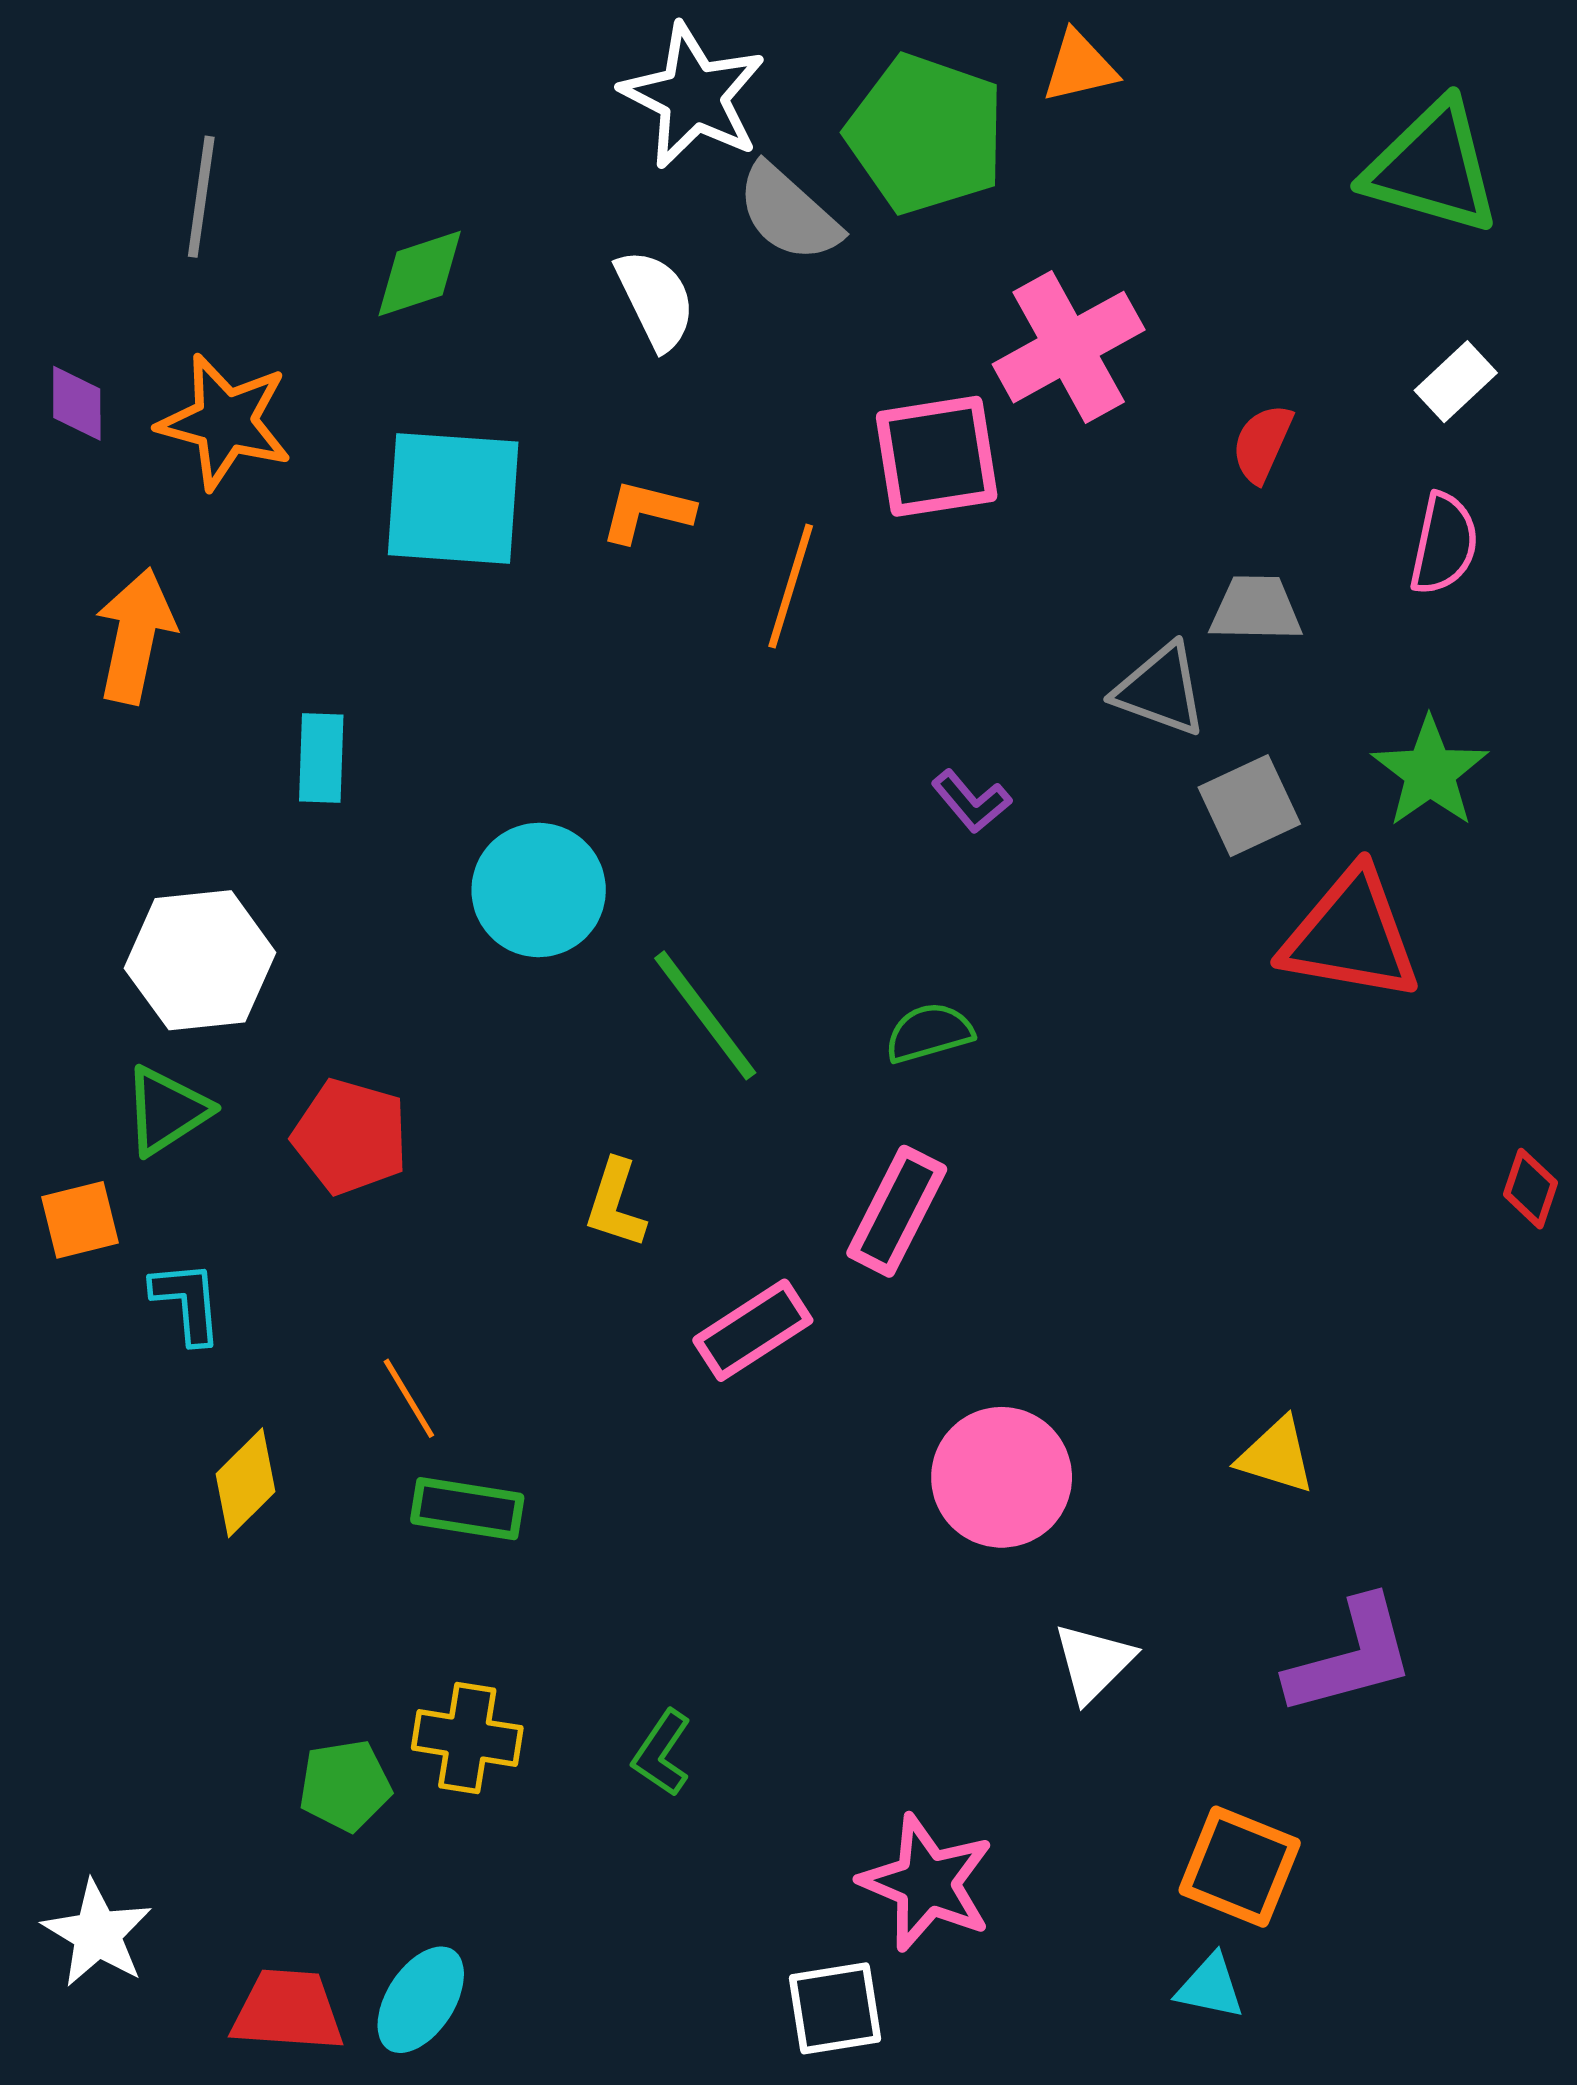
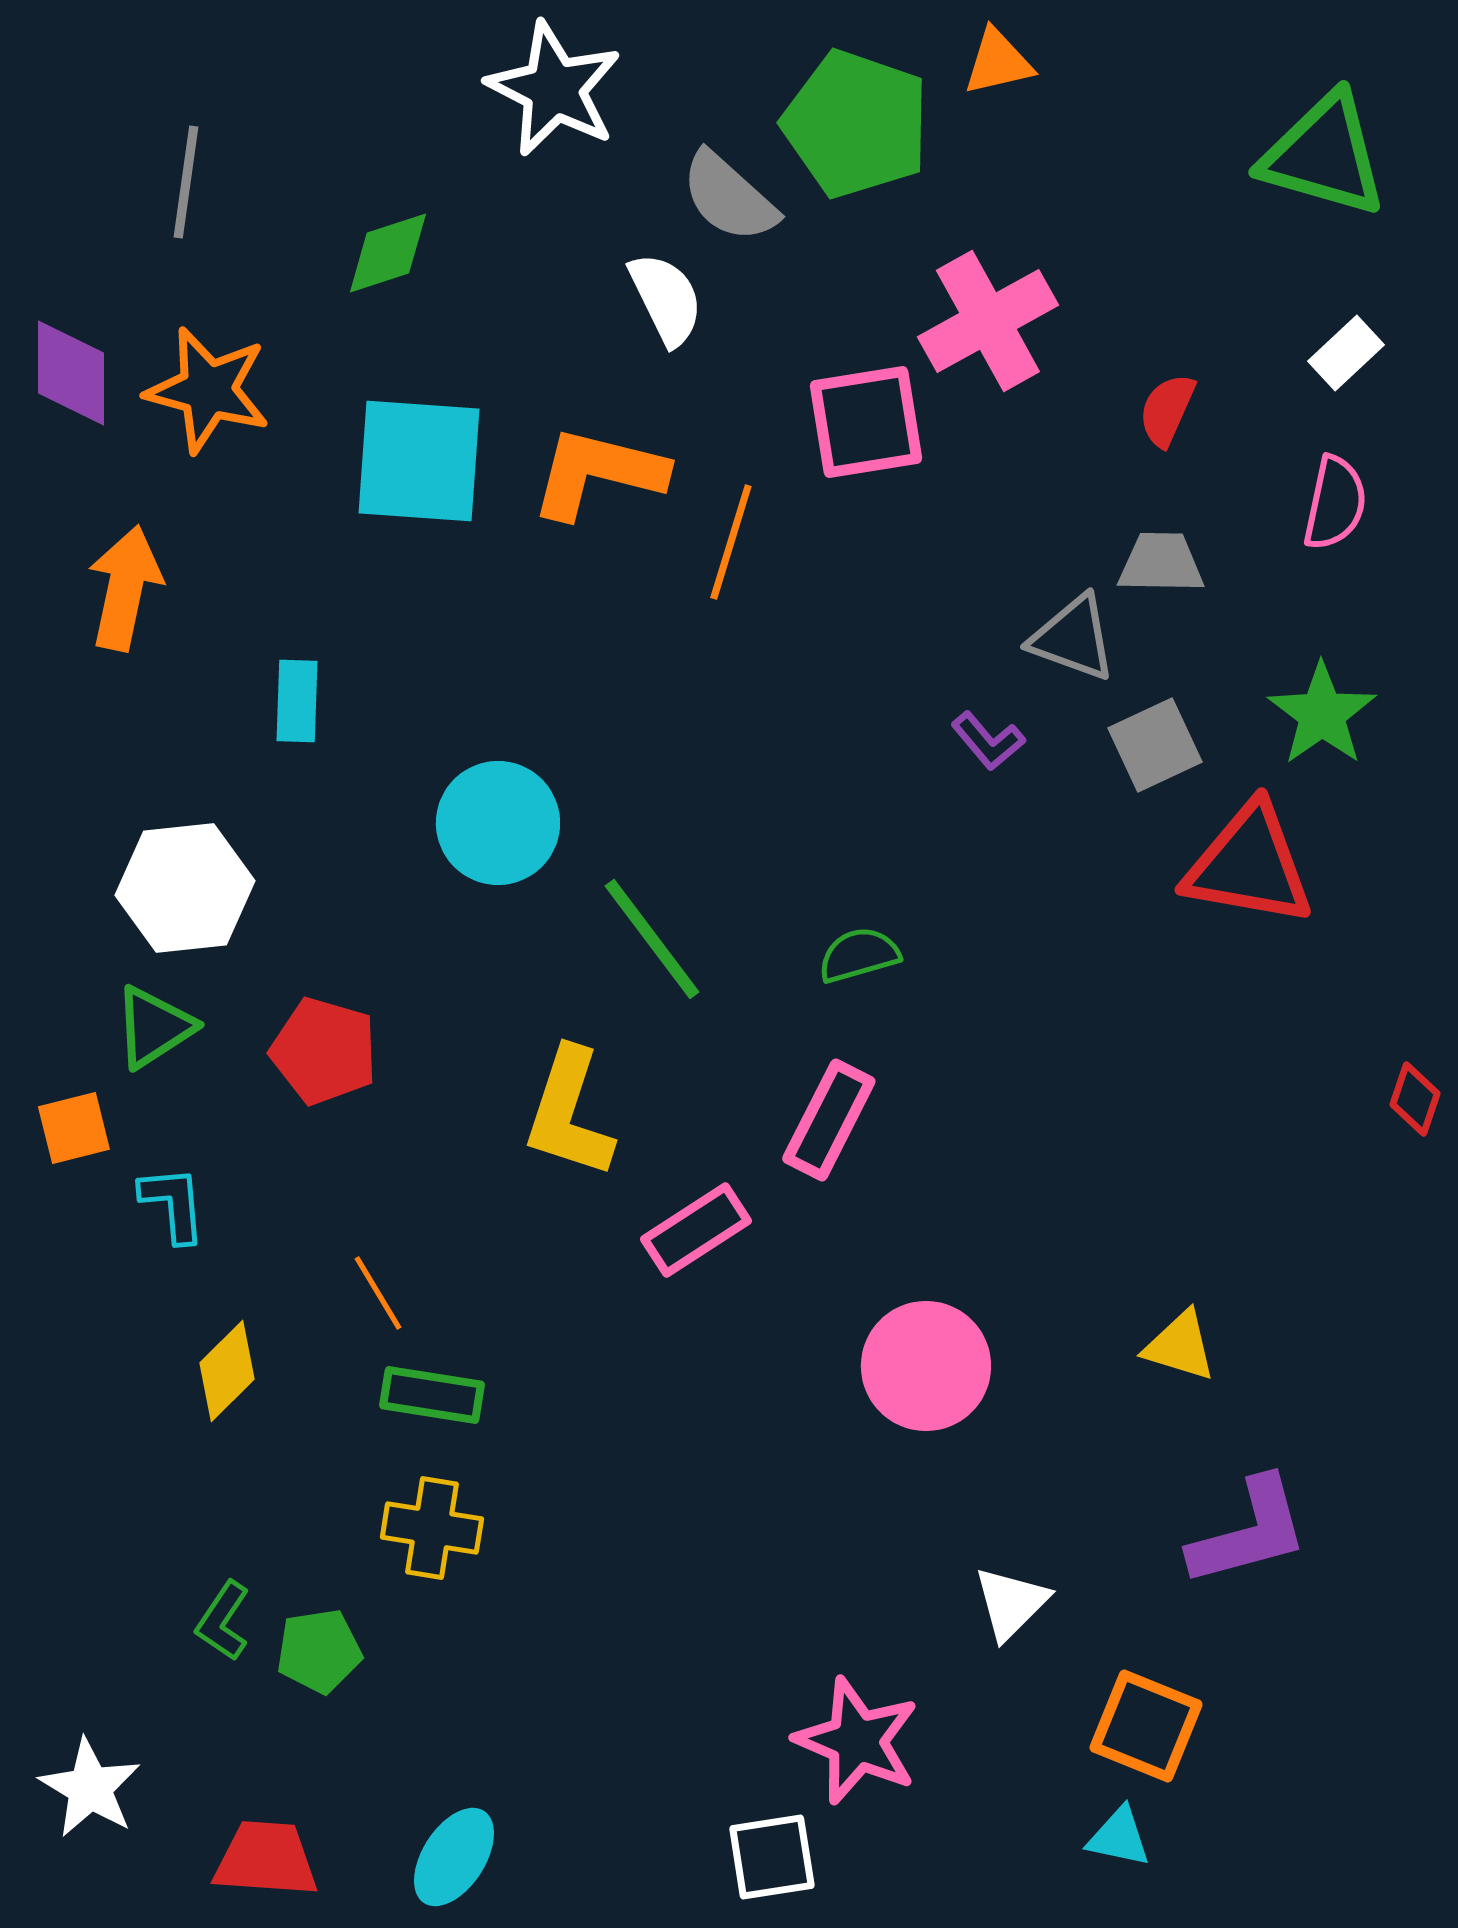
white star: (693, 96) -> (554, 89), moved
white semicircle: (655, 299) -> (666, 299), moved
purple diamond: (77, 403) -> (71, 373), size x1.5
orange L-shape: (647, 511) -> (598, 473), size x1.6
purple L-shape: (971, 801) -> (988, 741), moved
yellow L-shape: (615, 1204) -> (569, 1113), size x1.6
white triangle: (1094, 1662) -> (1011, 1603), moved
yellow cross: (467, 1738) -> (432, 1528), moved
green L-shape: (662, 1753) -> (223, 1621), moved
cyan ellipse: (421, 2000) -> (454, 1857), moved

